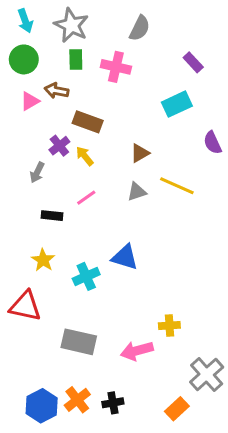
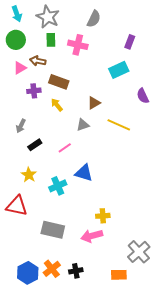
purple rectangle: (193, 62) -> (130, 42), turned 64
purple cross: (59, 146) -> (34, 91), moved, turned 32
gray arrow: (37, 172) -> (21, 126), moved
gray triangle: (137, 192) -> (83, 125), moved
pink line: (86, 198) -> (65, 148), moved
black rectangle: (52, 216) -> (35, 145), turned -40
yellow cross: (169, 326) -> (103, 216), moved
orange rectangle: (177, 409) -> (119, 275), turned 42

